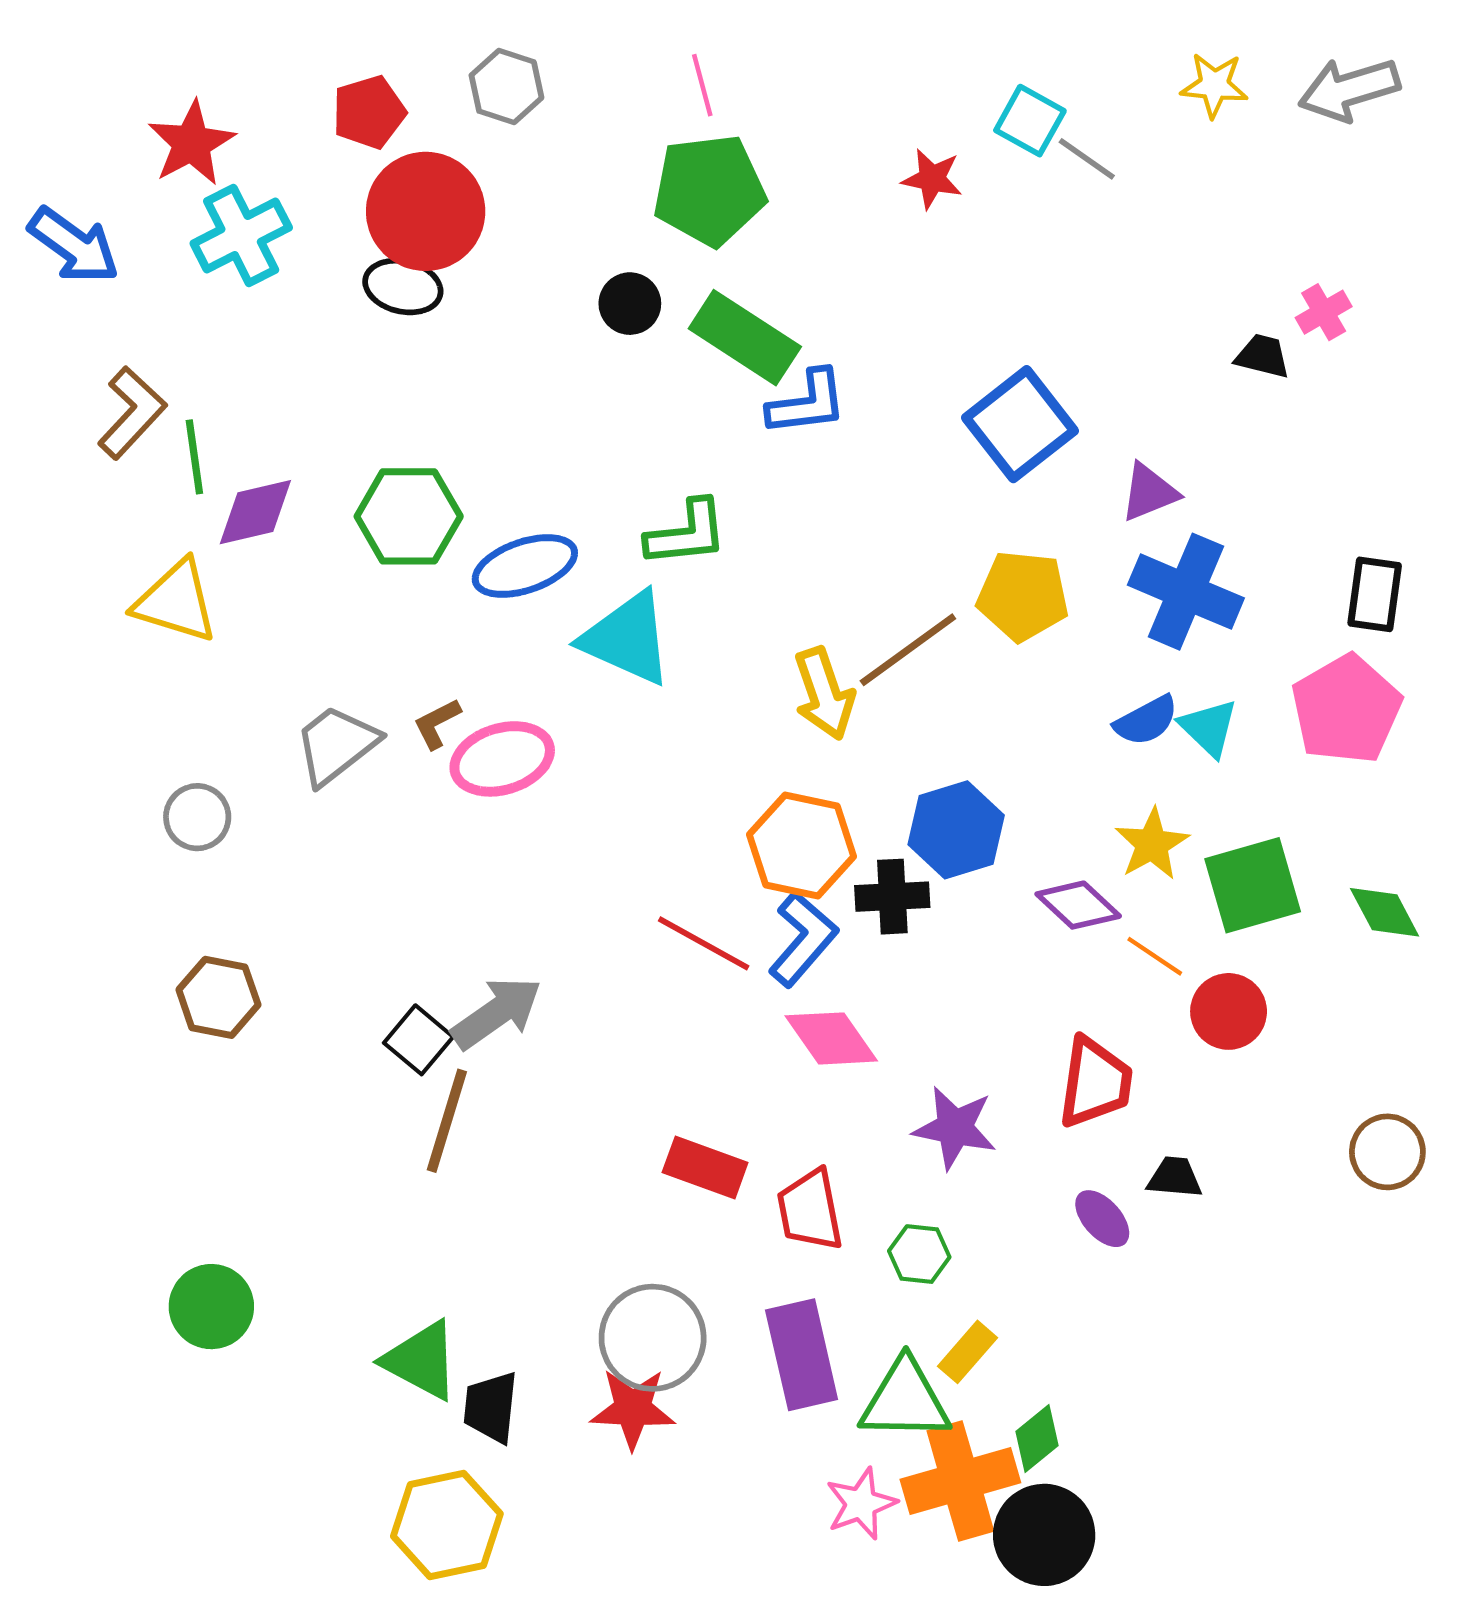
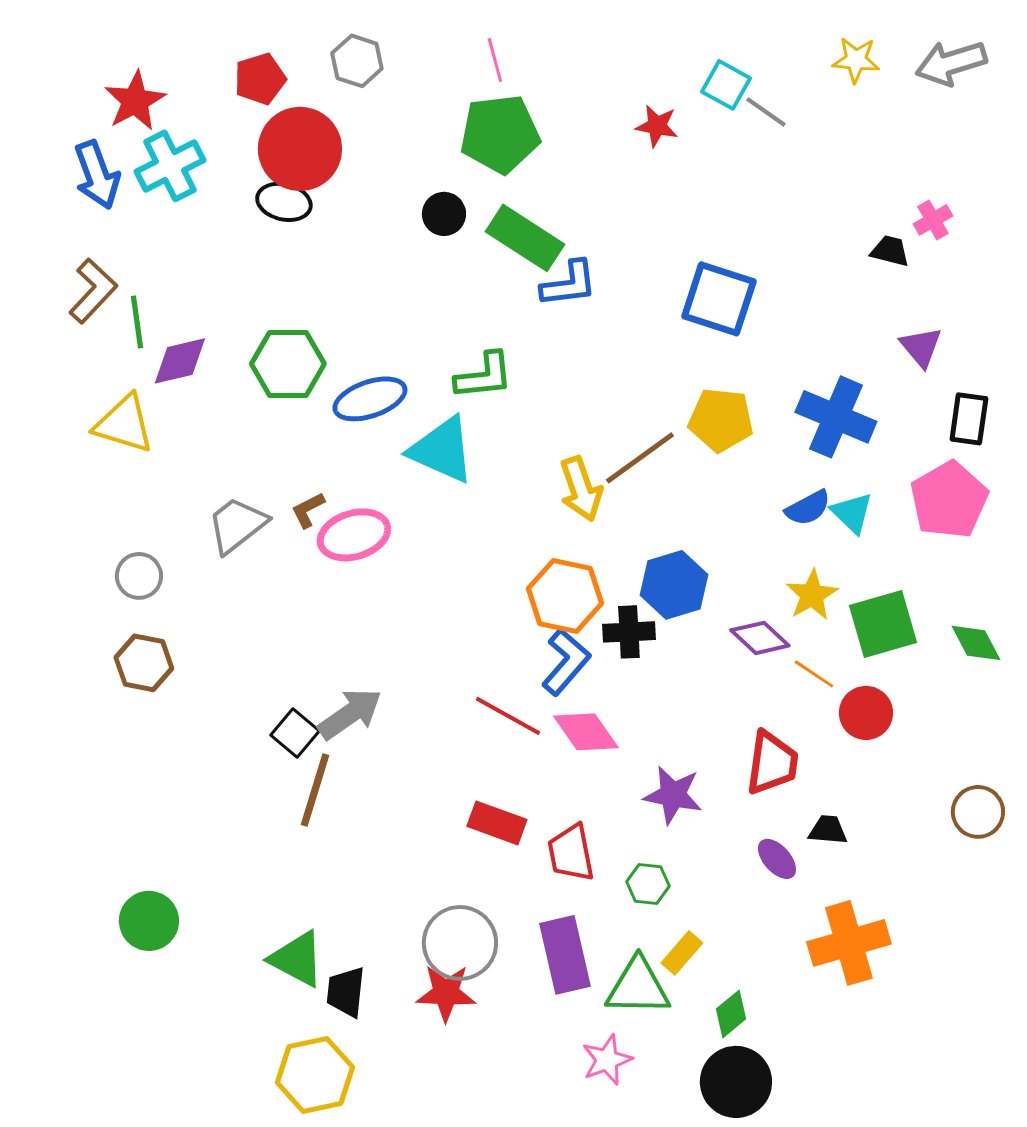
blue arrow: (74, 245) -> (97, 175), moved, turned 34
blue square: (1020, 424) -> (719, 299), turned -34
purple triangle: (1149, 492) -> (921, 347), moved, turned -48
red line: (704, 943) -> (508, 716), moved
brown hexagon: (218, 997) -> (144, 663), moved
orange cross: (960, 1481) -> (849, 943), moved

